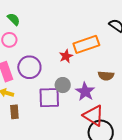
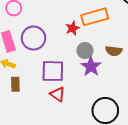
gray circle: (63, 85) -> (85, 51), moved
red triangle: (94, 116) -> (58, 94), moved, size x0.7

